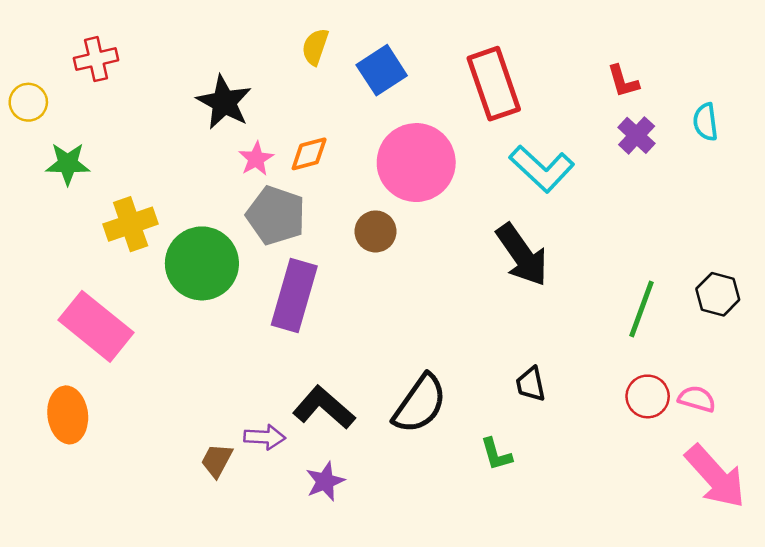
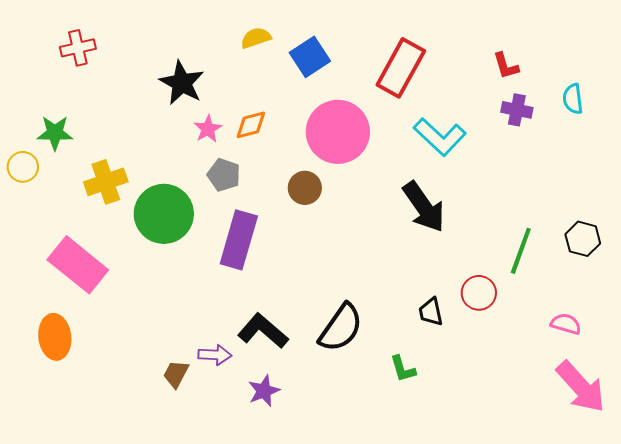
yellow semicircle: (315, 47) -> (256, 38), turned 52
red rectangle: (494, 84) -> (401, 68), turned 48
yellow circle: (28, 102) -> (23, 167), moved
purple cross: (637, 135) -> (517, 110), turned -32
gray pentagon: (276, 215) -> (224, 175), size x0.7
red circle: (648, 396) -> (479, 293), moved

